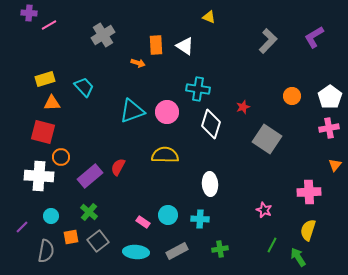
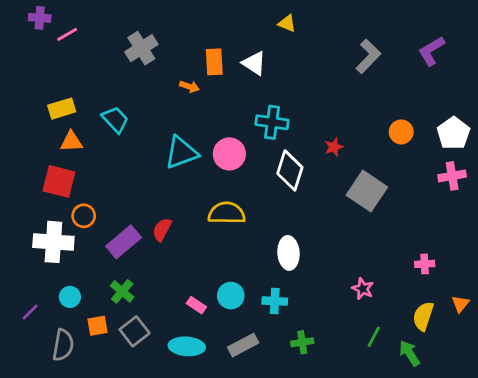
orange triangle: (335, 165) -> (460, 304), moved
pink cross: (309, 192) -> (425, 264), size x0.6

